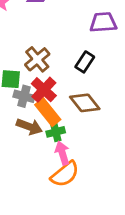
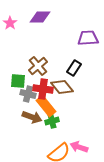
red cross: (44, 90) -> (43, 89), turned -36
brown diamond: (85, 103) -> (62, 87), moved
pink arrow: (62, 153) -> (79, 147), moved, turned -54

